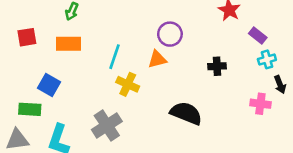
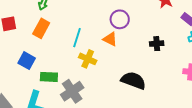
orange rectangle: (69, 44) -> (41, 28), turned -60
orange triangle: (157, 59) -> (110, 39), turned 42
green rectangle: (30, 109) -> (49, 77), moved

